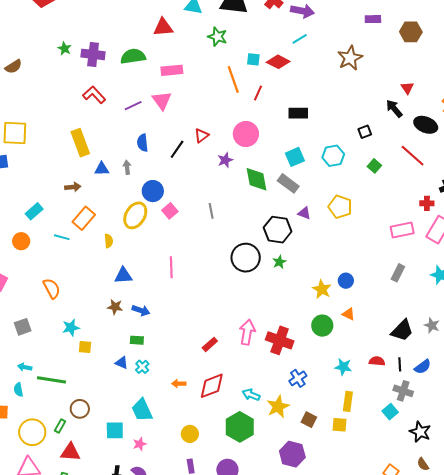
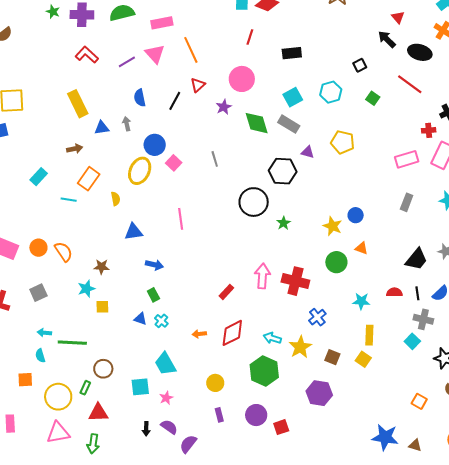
orange line: (233, 79) -> (191, 50), moved
orange circle: (21, 241) -> (38, 248), moved
green star: (279, 262) -> (284, 223), moved
brown star: (115, 307) -> (101, 267), moved
green rectangle: (137, 340) -> (153, 295), turned 64
yellow square: (339, 425) -> (363, 359), turned 35

